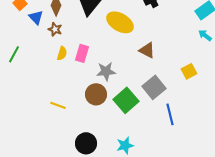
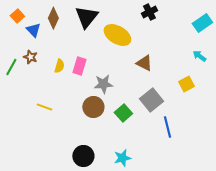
brown star: (55, 29) -> (30, 57), moved
cyan arrow: (205, 35) -> (199, 56), moved
green square: (126, 100) -> (123, 113), size x0.7
yellow line: (58, 105) -> (44, 107), moved

